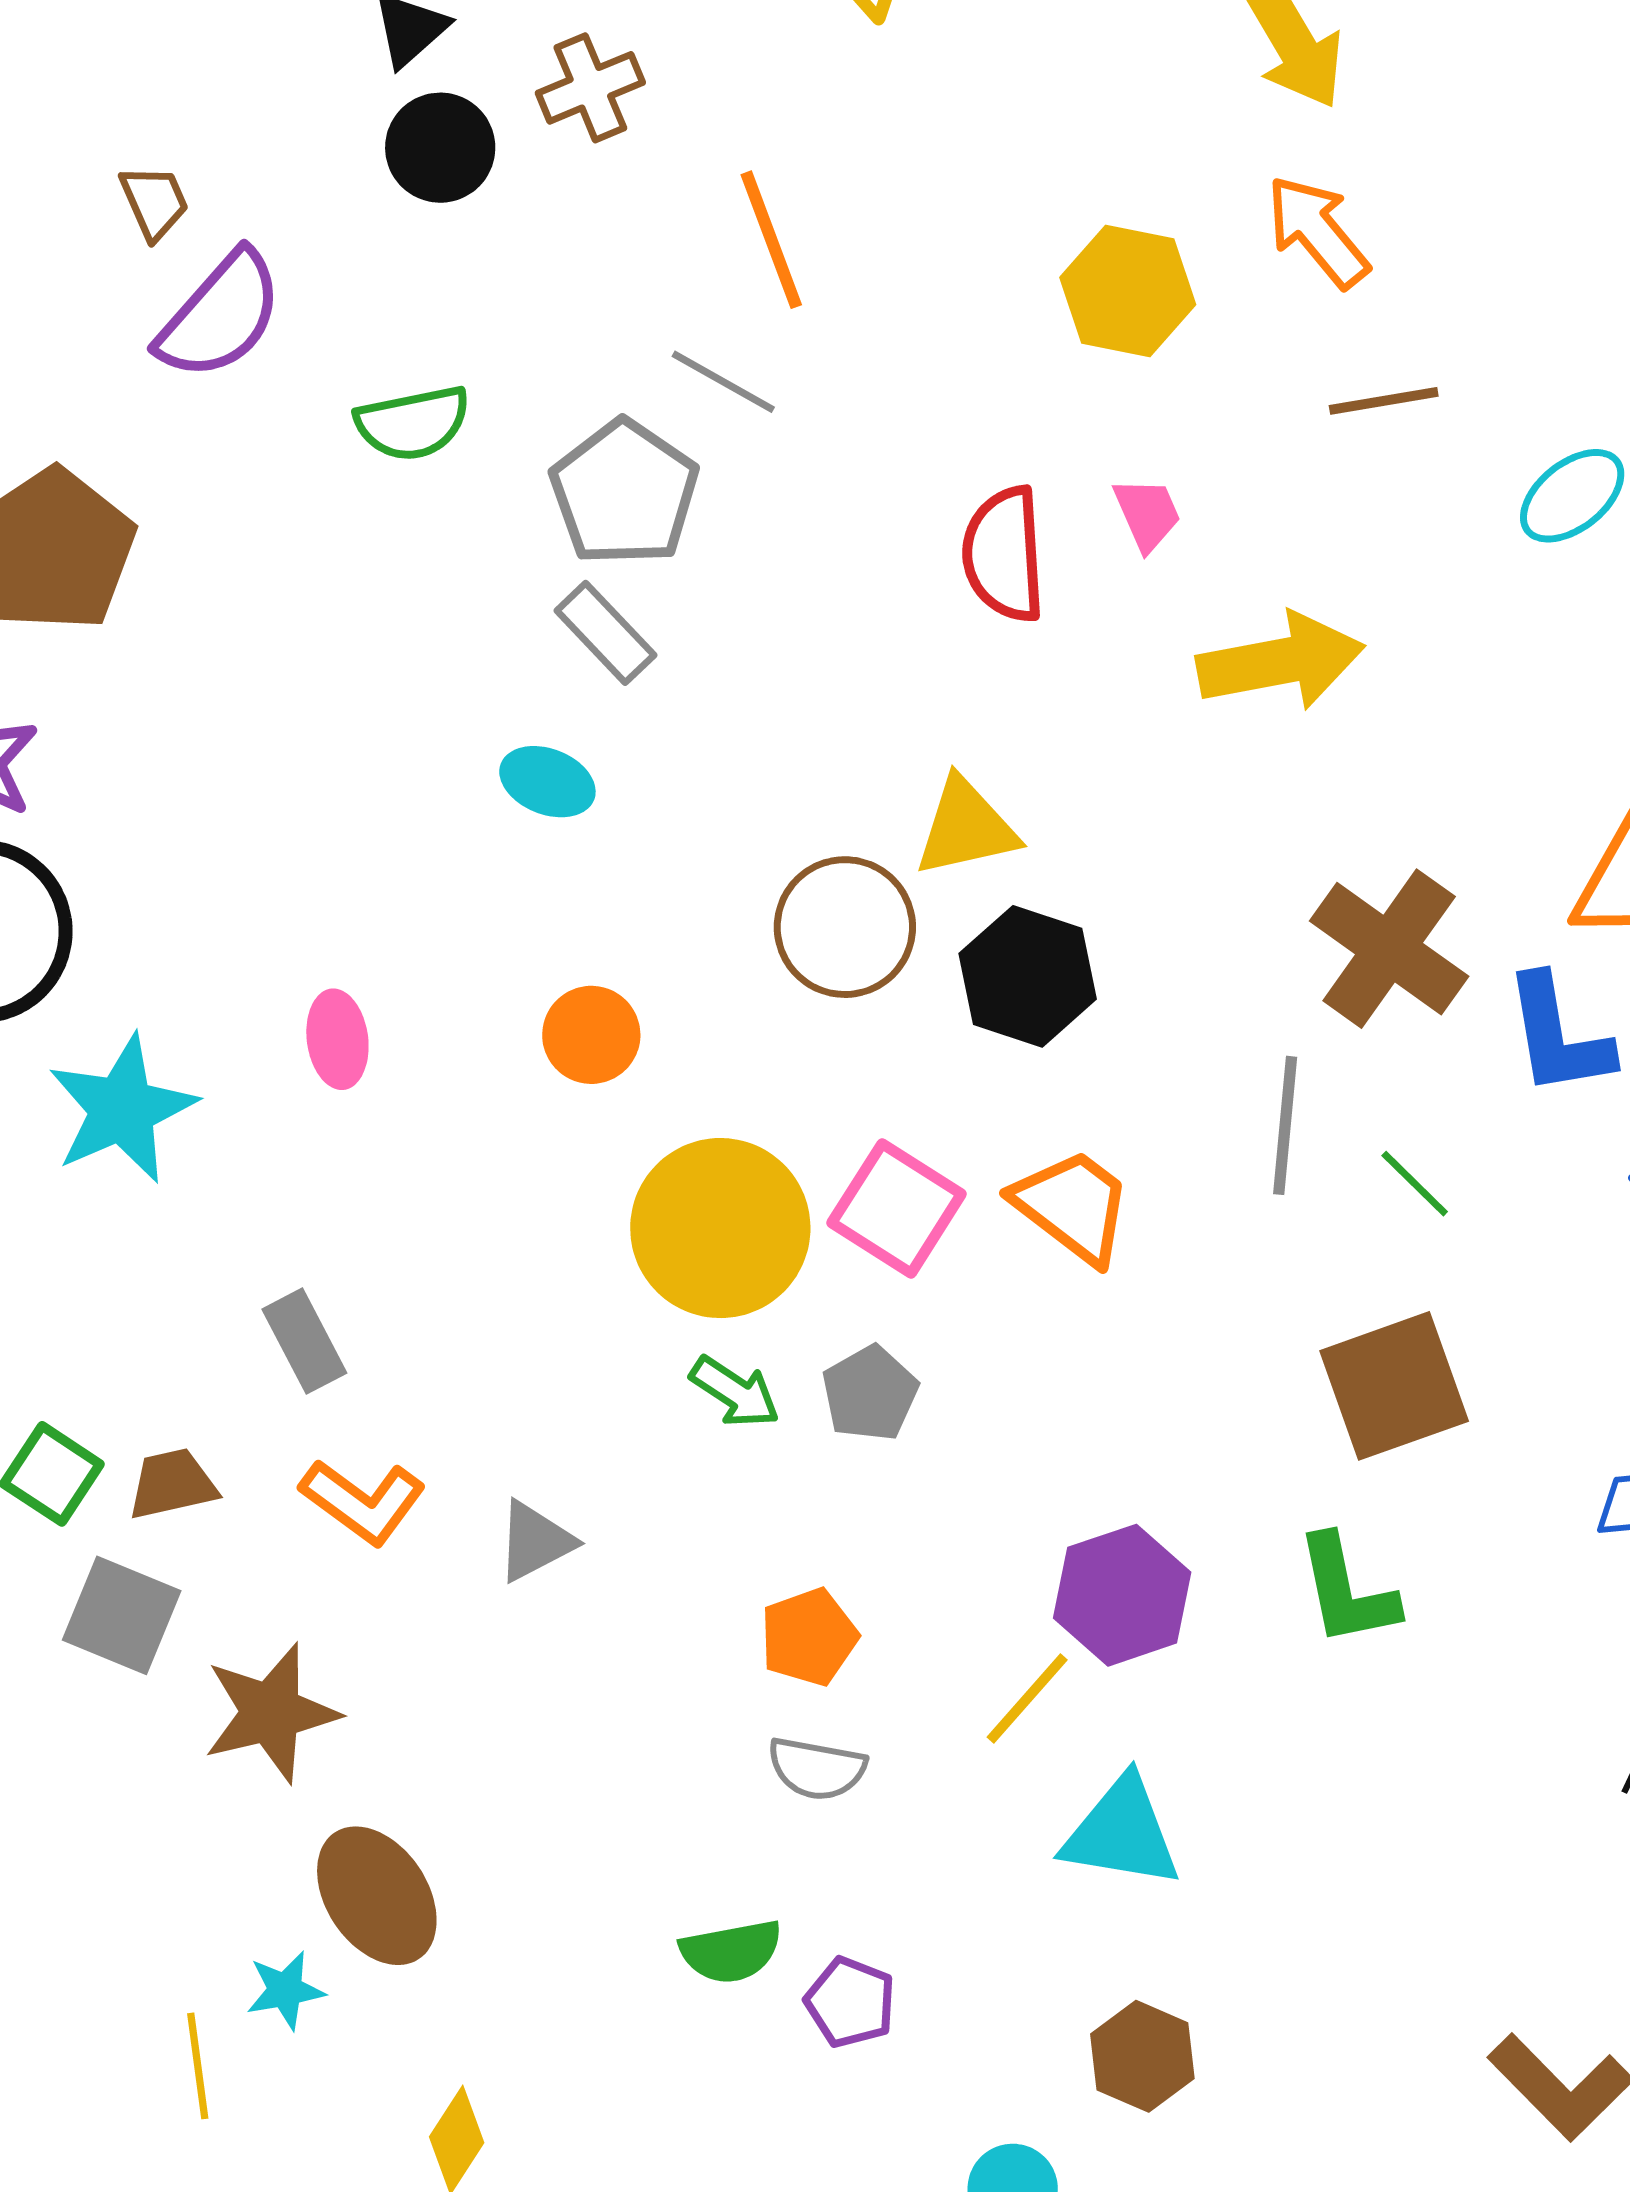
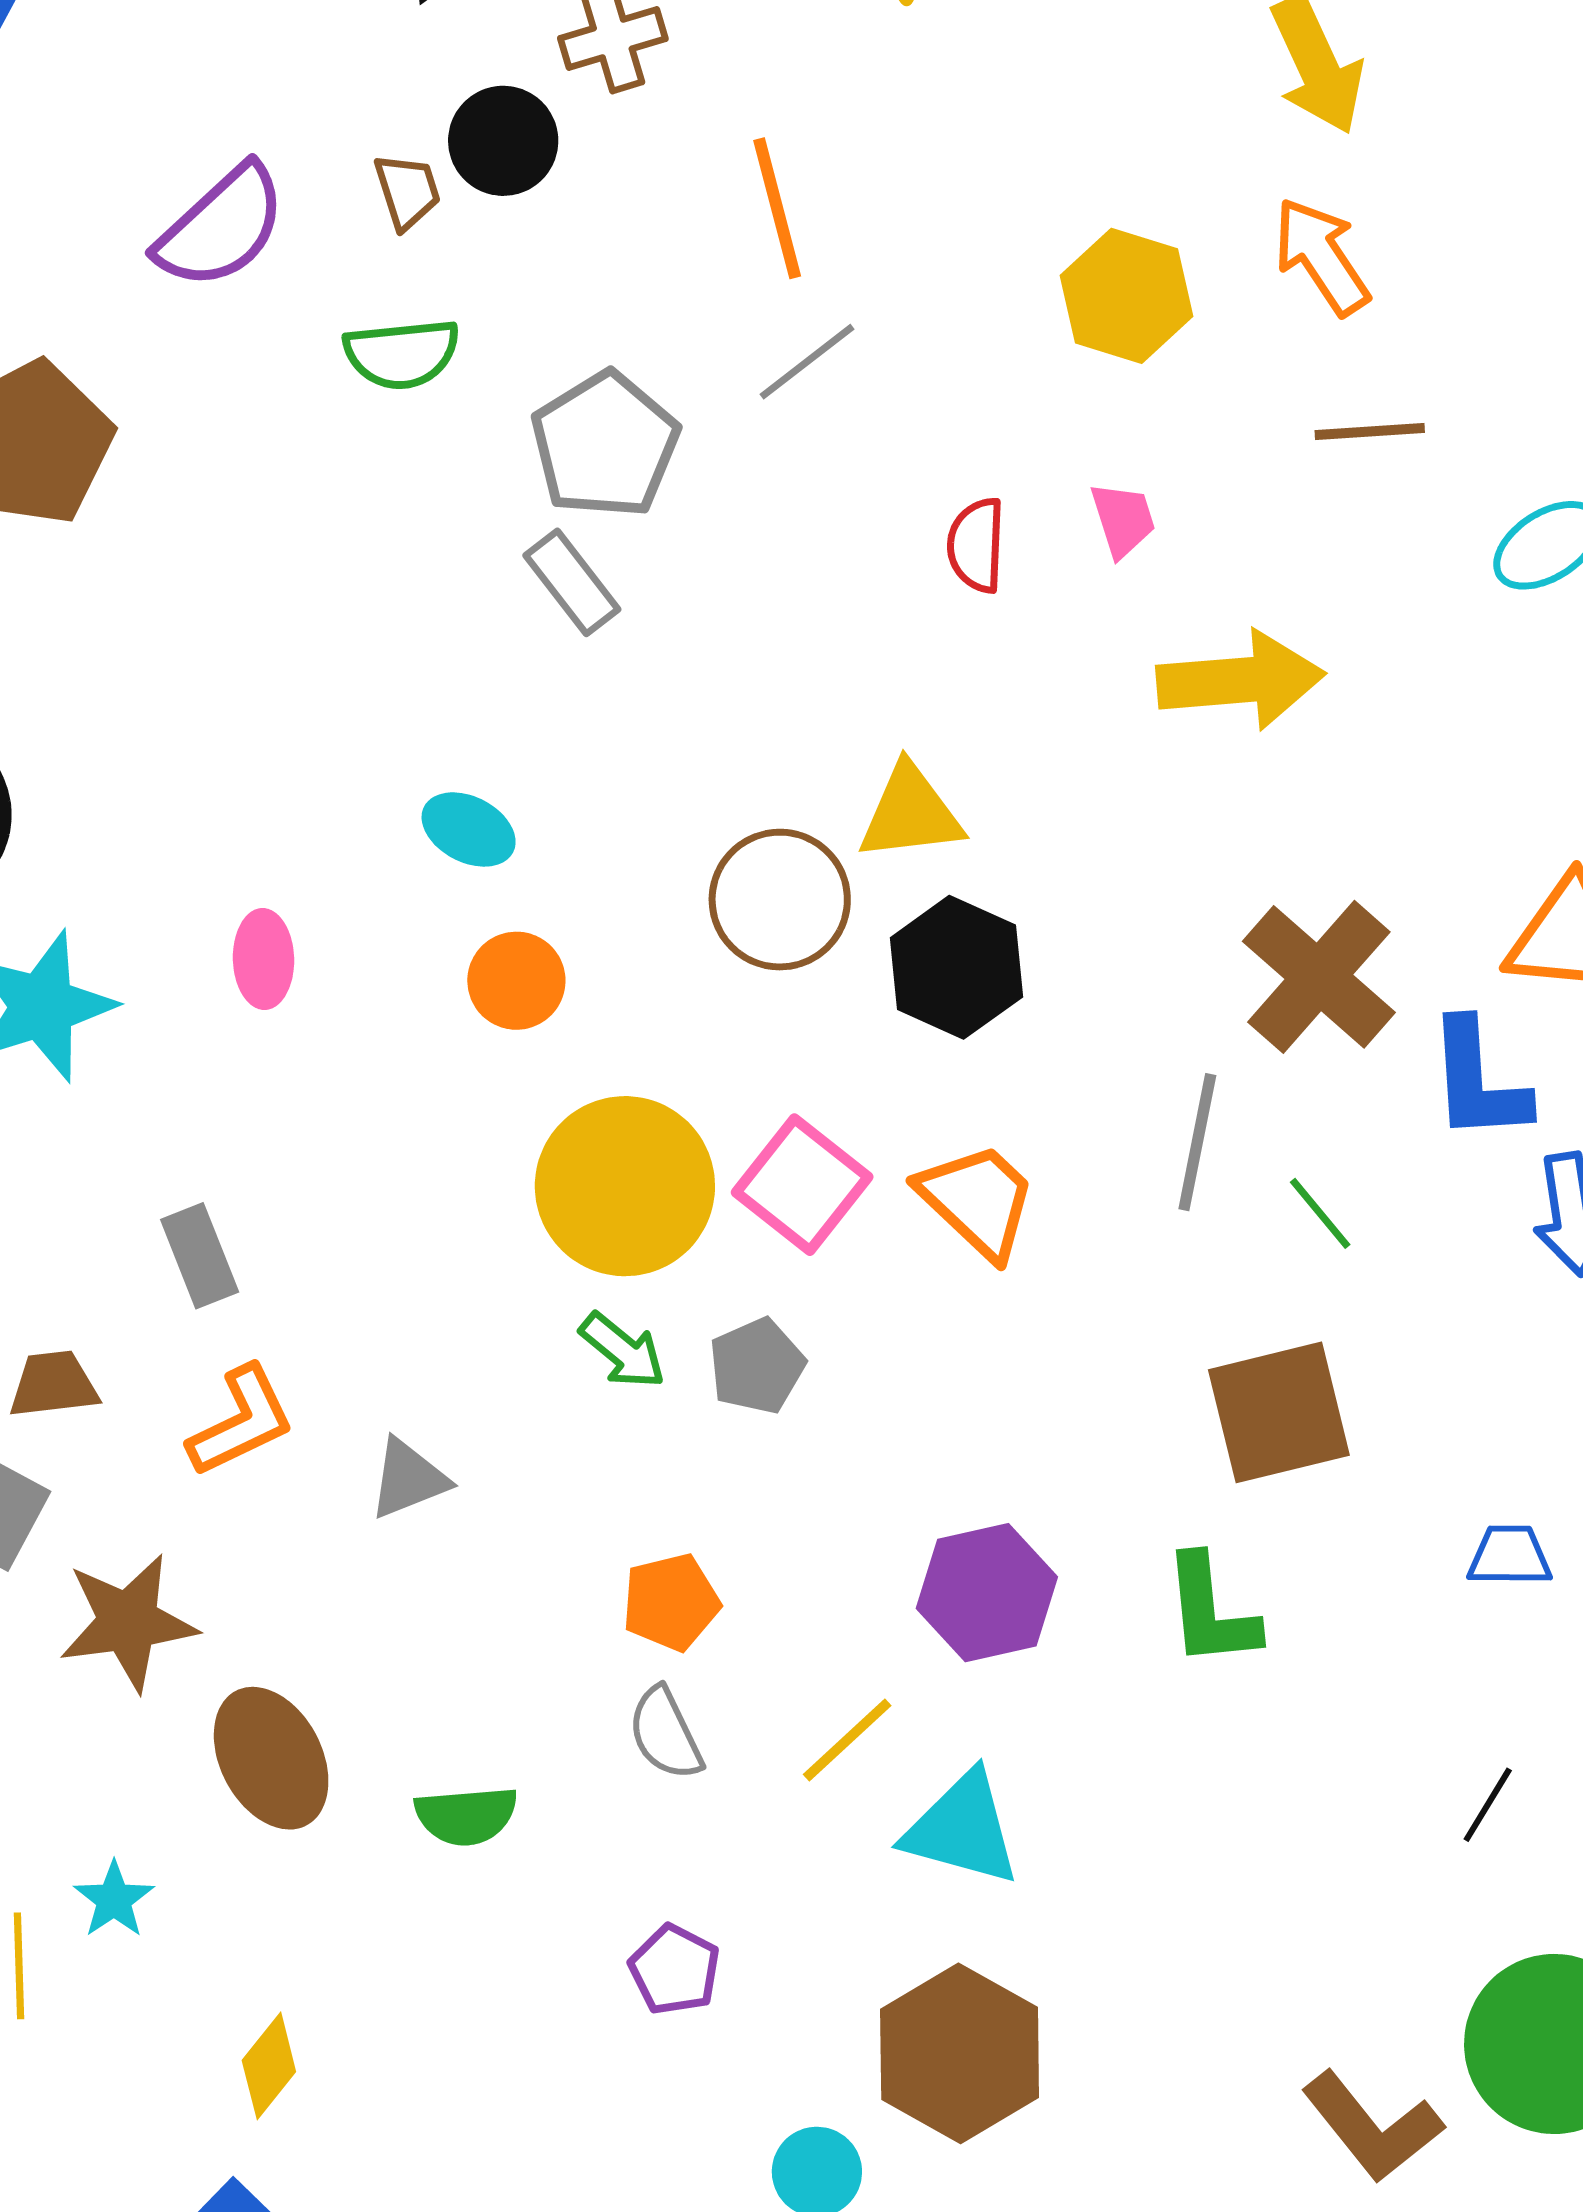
black circle: (440, 148) -> (503, 141), moved
brown trapezoid: (154, 202) -> (407, 191), moved
gray line: (723, 382) -> (807, 362), moved, turned -73
red semicircle: (1004, 554) -> (976, 545), size x0.7
cyan ellipse: (547, 782) -> (469, 829), moved
orange L-shape: (363, 1502) -> (241, 1421), turned -68
yellow line: (1027, 1698) -> (847, 1740), moved
gray semicircle: (817, 1769) -> (665, 1734), turned 48
brown ellipse: (377, 1896) -> (271, 1758), moved
green semicircle: (731, 1951) -> (466, 1816), moved
cyan star: (285, 1990) -> (114, 1900), turned -30
brown hexagon: (1142, 2056) -> (960, 2053), size x1.6

